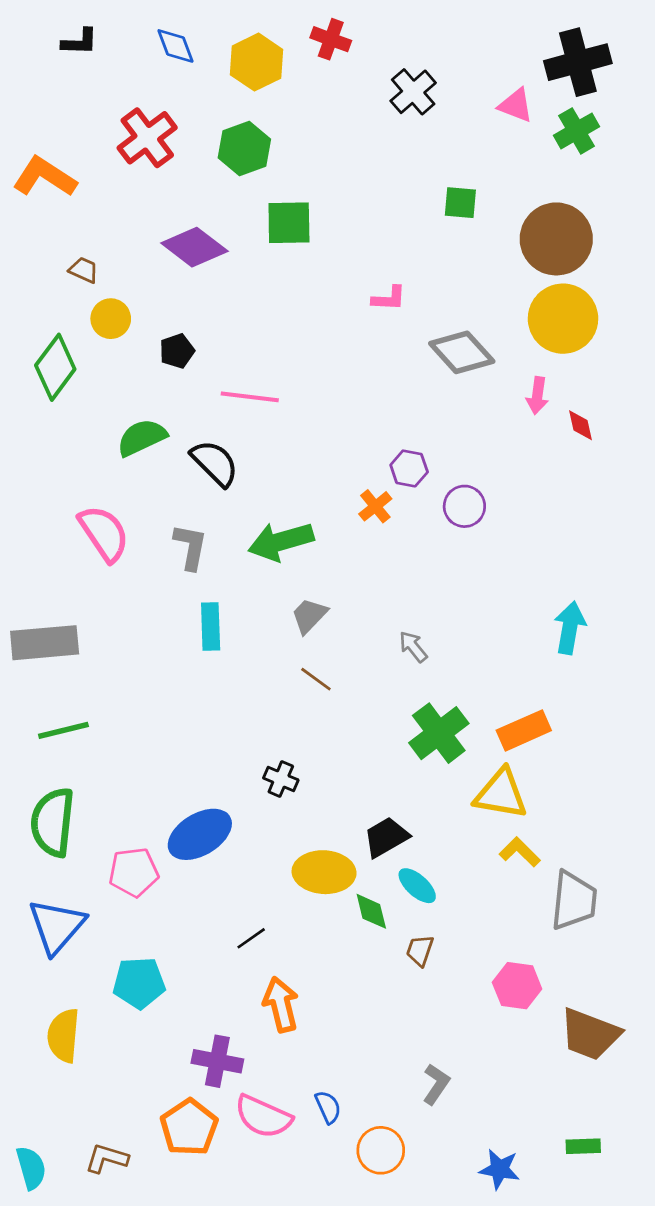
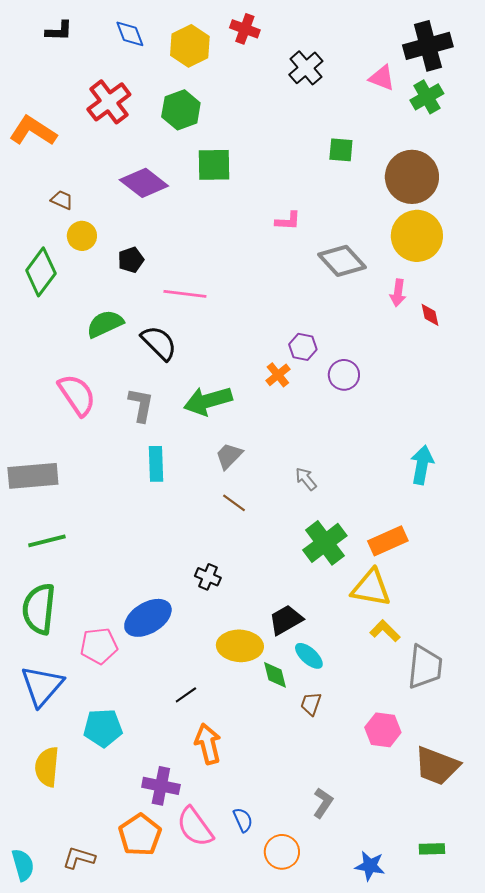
pink semicircle: (263, 1117) -> (195, 827), turned 30

